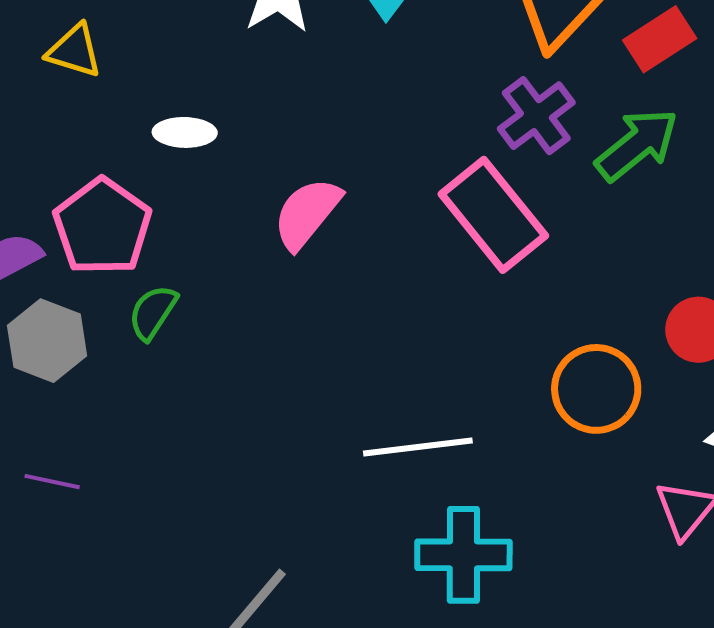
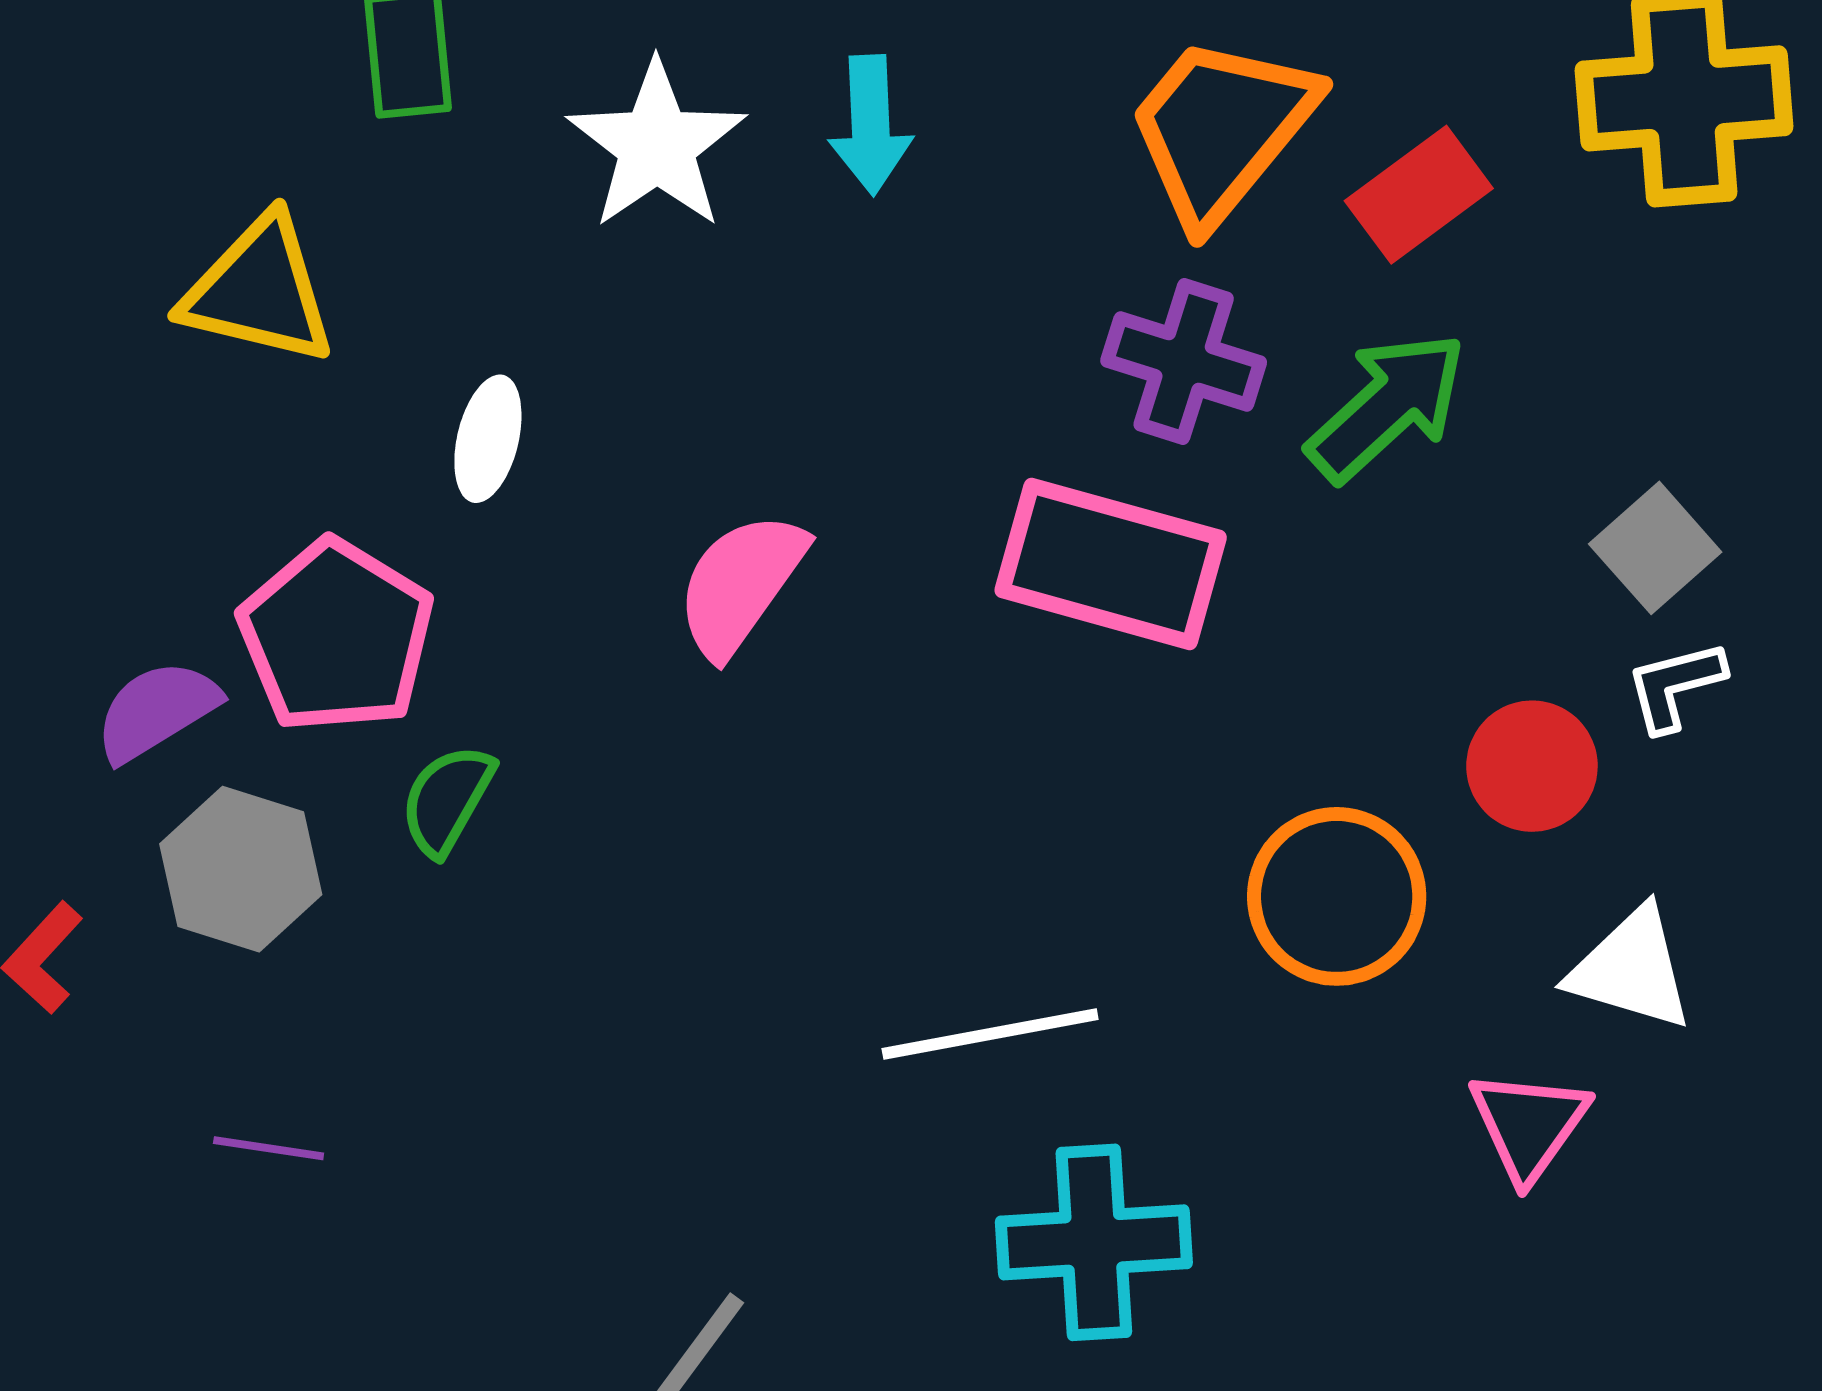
yellow triangle: (74, 51) -> (259, 291), size x1.4
purple cross: (536, 116) -> (1184, 361), turned -32
white ellipse: (185, 132) -> (488, 439), turned -74
pink rectangle: (493, 215) -> (1111, 564), turned -32

